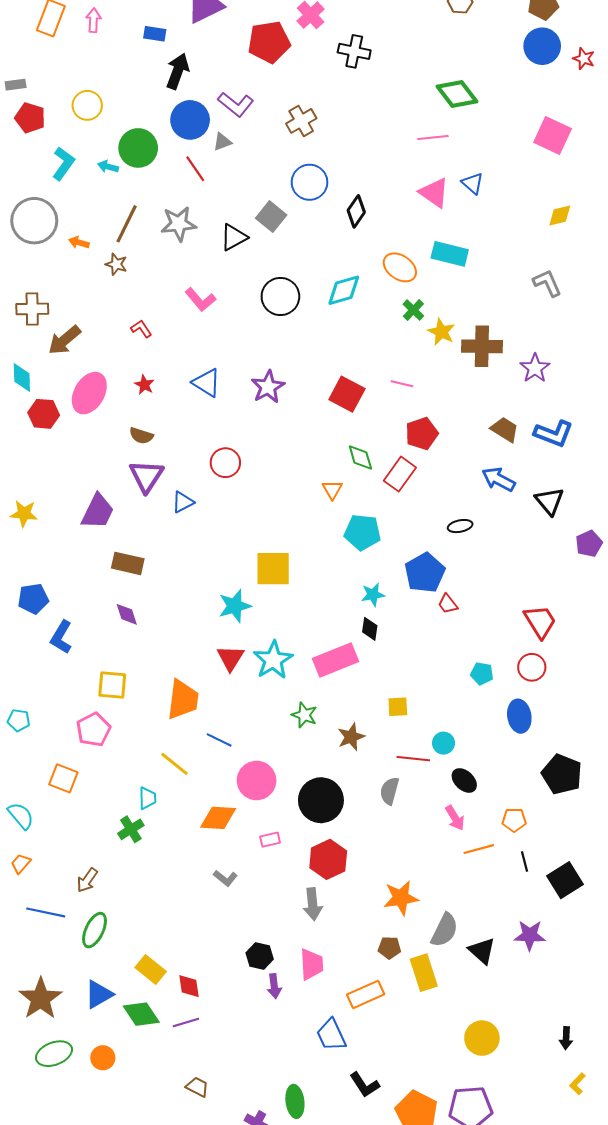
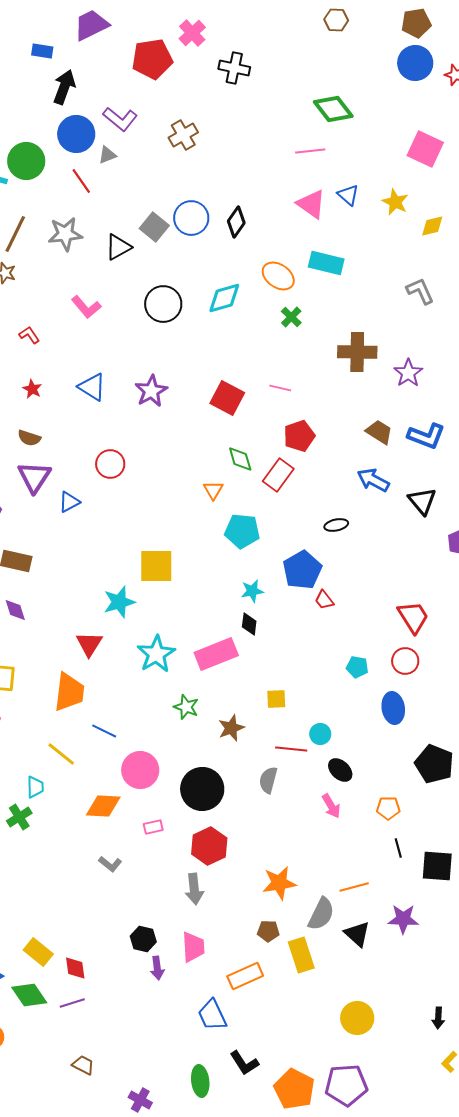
blue circle: (310, 182) -> (191, 218), moved
yellow star: (441, 332) -> (395, 202), moved
red triangle: (231, 658) -> (89, 644), moved
orange line: (479, 849) -> (354, 887), moved
black square: (565, 880) -> (437, 866), turned 36
green ellipse: (295, 1101) -> (200, 1081), moved

